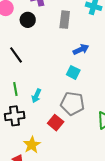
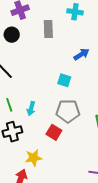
blue arrow: (81, 49) -> (81, 54), moved
yellow star: (32, 145) -> (34, 158), turned 30

